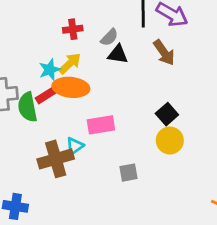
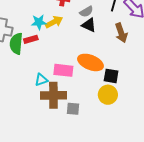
orange ellipse: (71, 87) -> (91, 62), moved
black square: (167, 114) -> (111, 76), turned 35
brown cross: (56, 159) -> (53, 95), moved

